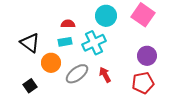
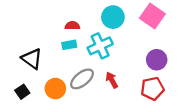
black triangle: (30, 43) -> (32, 59), moved
orange circle: (51, 63) -> (55, 89), moved
black square: (30, 86) -> (22, 92), moved

